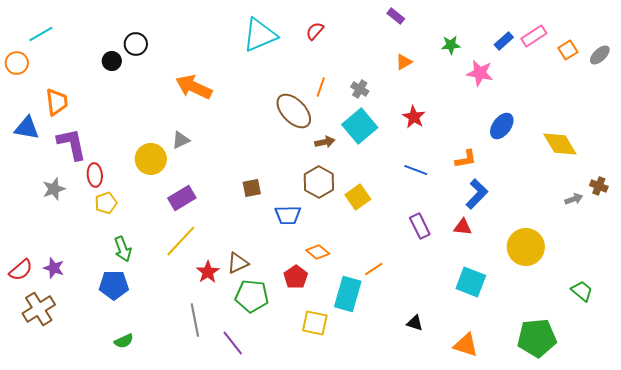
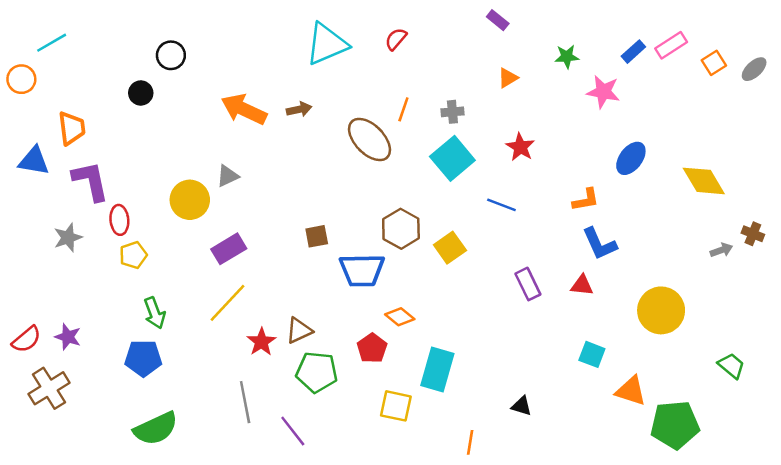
black circle: (112, 61) -> (141, 93), moved
gray cross: (360, 89) -> (452, 112), turned -36
brown arrow: (325, 142) -> (299, 109), moved
blue line: (416, 170) -> (501, 205), moved
blue L-shape: (477, 194) -> (599, 244), turned 112
blue trapezoid: (288, 215) -> (362, 270), size x1.4
orange line: (374, 269) -> (470, 442), moved, turned -48
cyan square: (471, 282) -> (592, 354), size x0.7
green semicircle: (124, 341) -> (156, 429), size x1.8
orange triangle: (466, 345) -> (631, 391), moved

